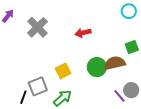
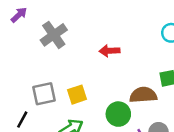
green circle: (97, 67) -> (118, 114), moved
gray square: (38, 86) -> (44, 94), moved

